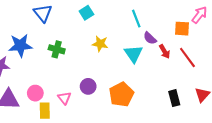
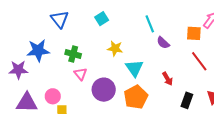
red arrow: (165, 51) -> (168, 79), moved
cyan triangle: (133, 54) -> (134, 68), moved
purple circle: (88, 86) -> (104, 90), size x1.5
pink triangle: (64, 98) -> (80, 74), moved
black rectangle: (174, 98) -> (187, 100), turned 35

